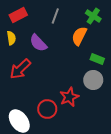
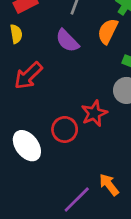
purple semicircle: (38, 43) -> (67, 41), moved

